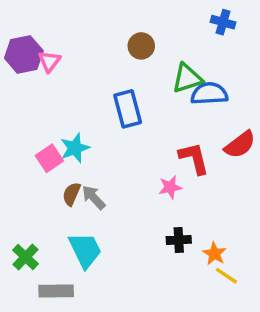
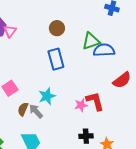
brown circle: (141, 46) -> (57, 28), moved
cyan star: (75, 148) -> (47, 96), moved
red L-shape: (194, 158) -> (95, 101), moved

